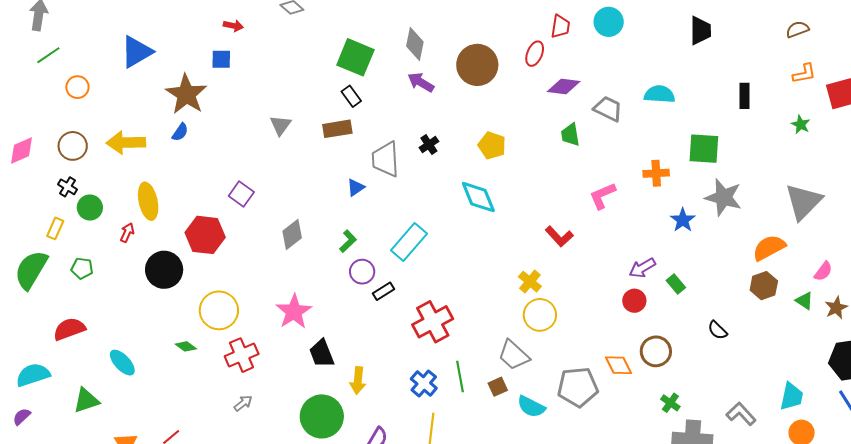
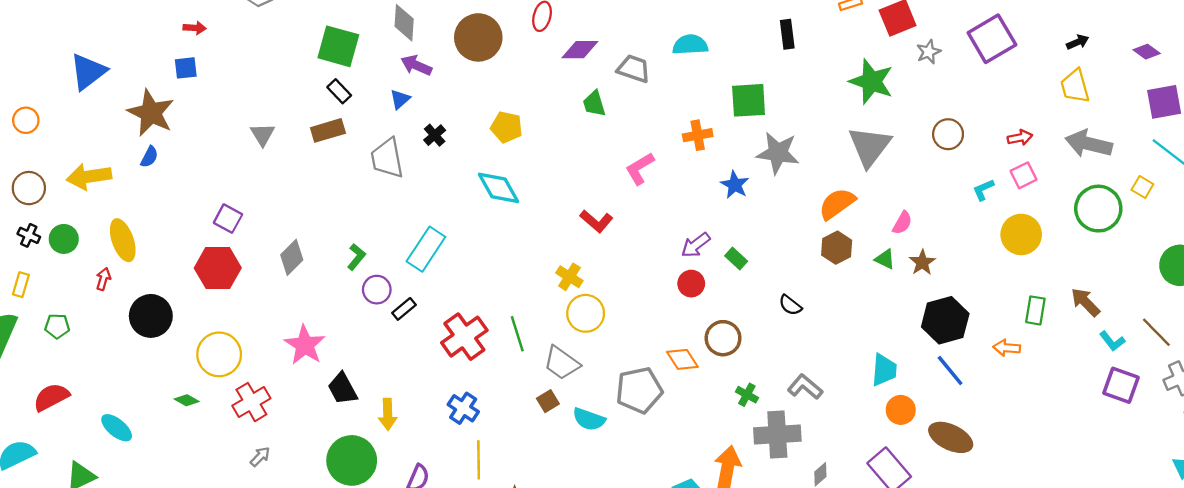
green star: (801, 125) -> (871, 82), moved, size x2.0
blue triangle: (356, 187) -> (400, 99), moved
green circle: (90, 208) -> (64, 239), moved
red hexagon: (205, 235) -> (218, 268), moved
green line: (460, 377) -> (517, 334), moved
gray L-shape: (741, 414) -> (805, 387), moved

